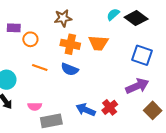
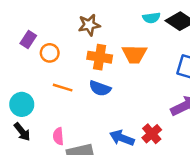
cyan semicircle: (113, 14) -> (151, 18), turned -144
purple rectangle: (14, 28) -> (28, 39), turned -56
pink semicircle: (35, 106) -> (58, 136), turned 88

